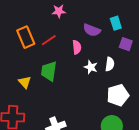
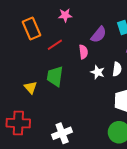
purple semicircle: (92, 30) -> (99, 35), turned -72
orange rectangle: (26, 37) -> (32, 28), moved

